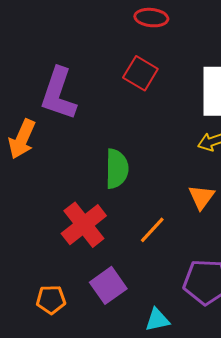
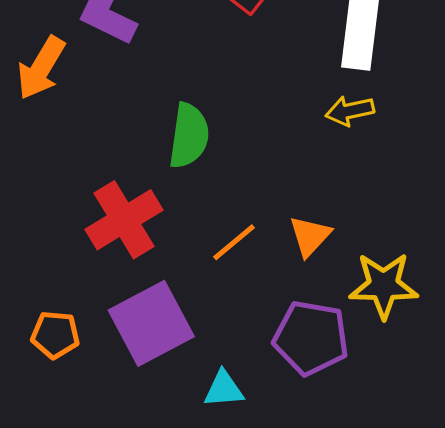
orange triangle: (201, 197) -> (310, 236), moved
purple square: (108, 285) -> (151, 323), size x1.4

